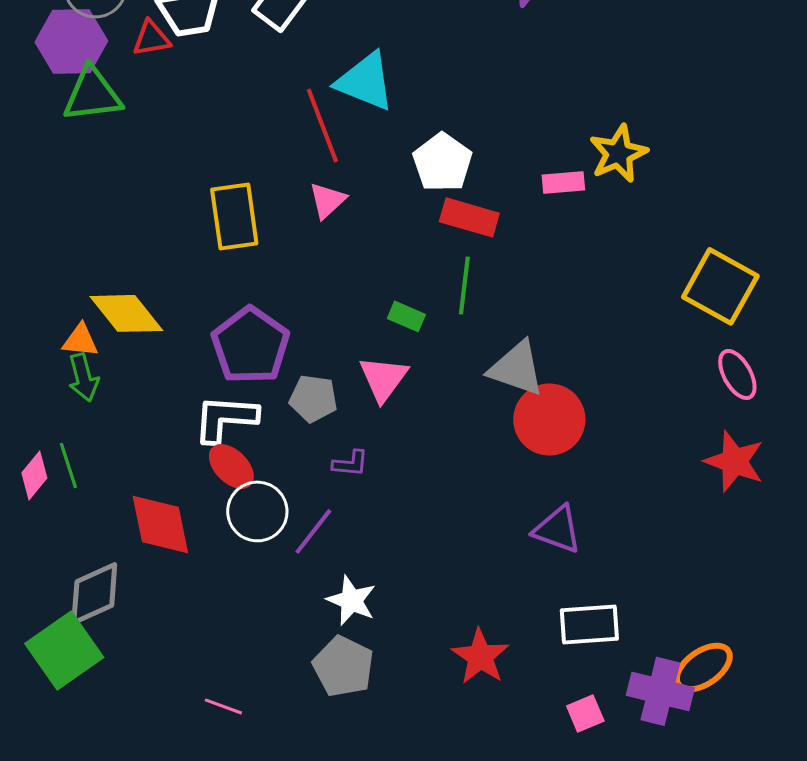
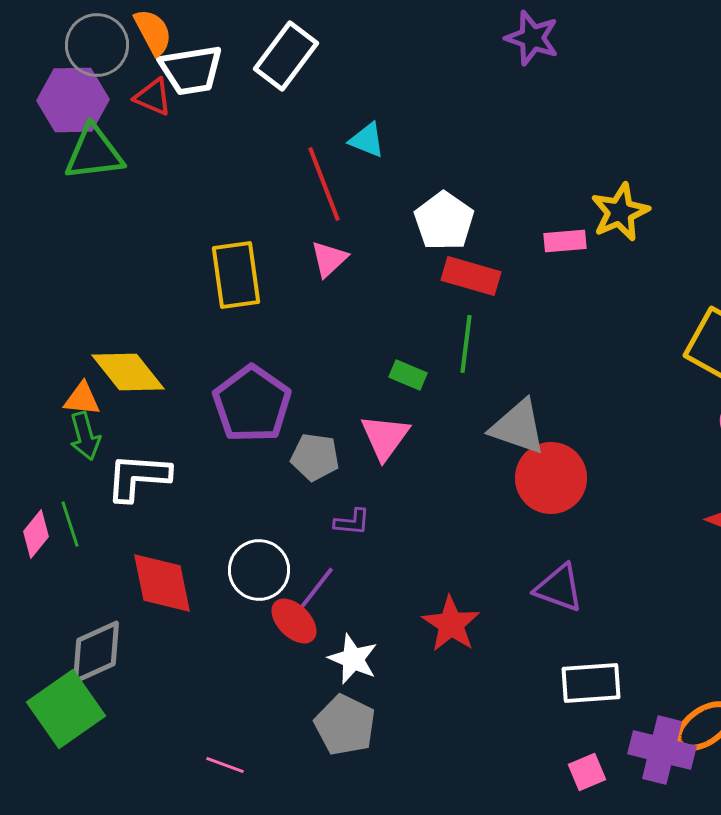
red triangle: (151, 38) -> (153, 97), turned 33
cyan triangle: (365, 81) -> (367, 140), size x0.6
white L-shape: (225, 418) -> (138, 477), moved
red ellipse: (231, 466) -> (294, 621), moved
red star: (480, 656) -> (451, 624), moved

